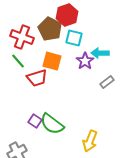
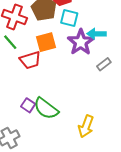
orange square: (52, 61) -> (46, 42), turned -30
purple star: (85, 61) -> (81, 42), size x1.4

